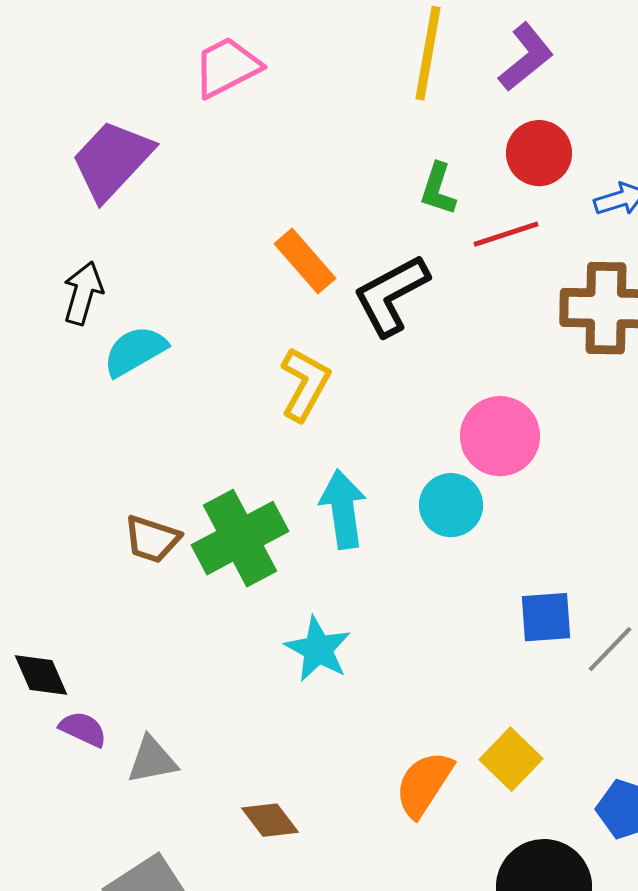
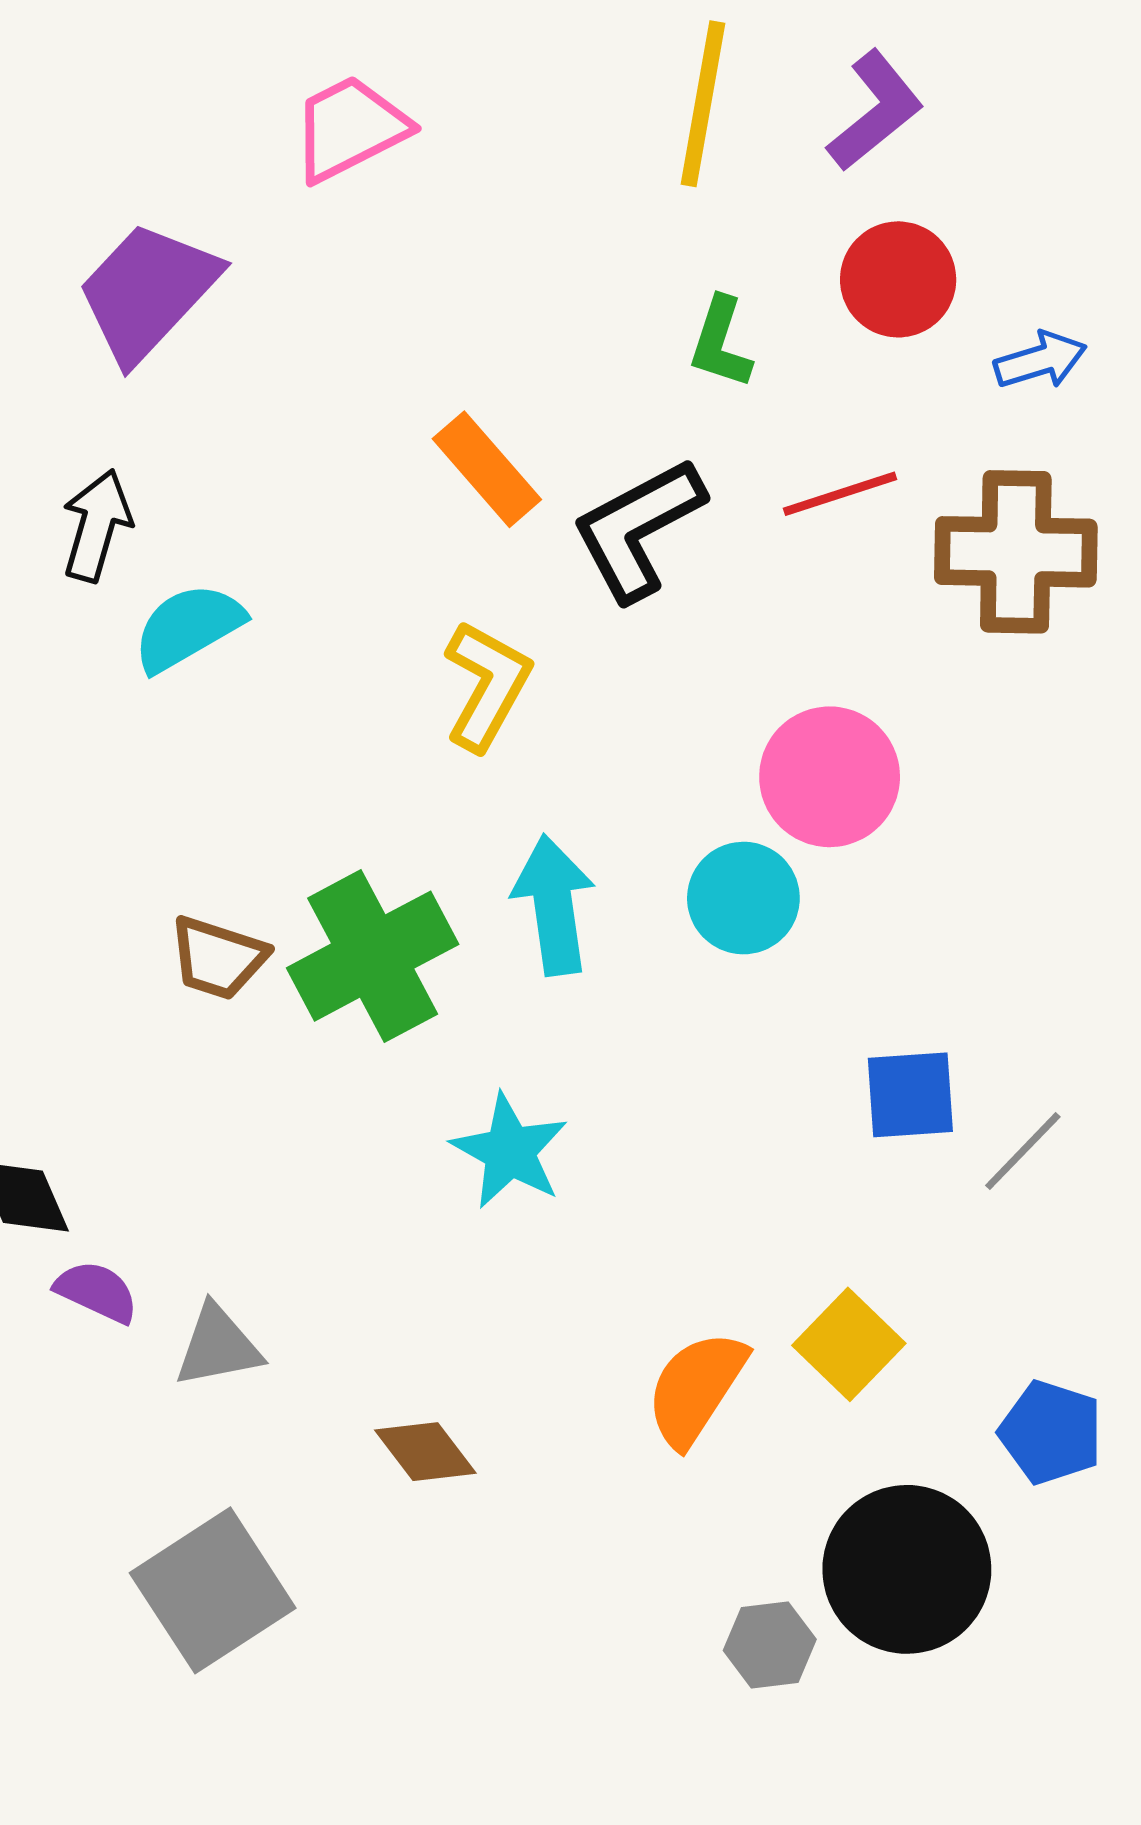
red line: (506, 234) -> (840, 494), moved

